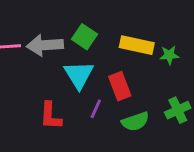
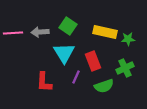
gray arrow: (45, 45) -> (40, 32), size x0.7
green cross: (178, 110) -> (125, 68), moved

